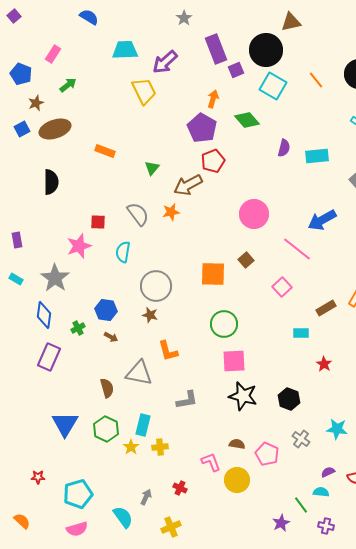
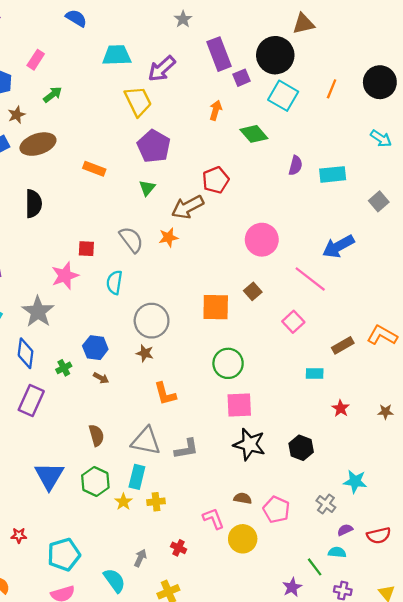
orange line: (316, 80) -> (332, 89), turned 60
purple pentagon: (202, 128) -> (154, 146), moved
gray triangle: (139, 373) -> (146, 441), moved
gray cross: (301, 439) -> (326, 504), moved

